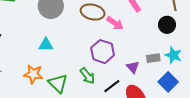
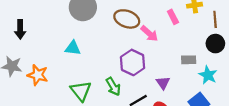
black circle: (167, 25) -> (215, 44), moved
gray rectangle: (153, 58) -> (189, 60), moved
orange star: (33, 74) -> (38, 75), moved

